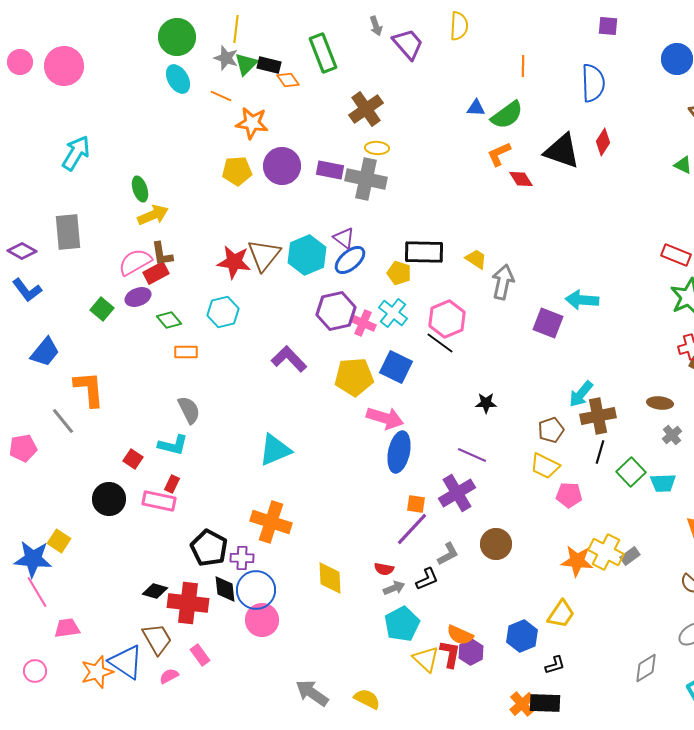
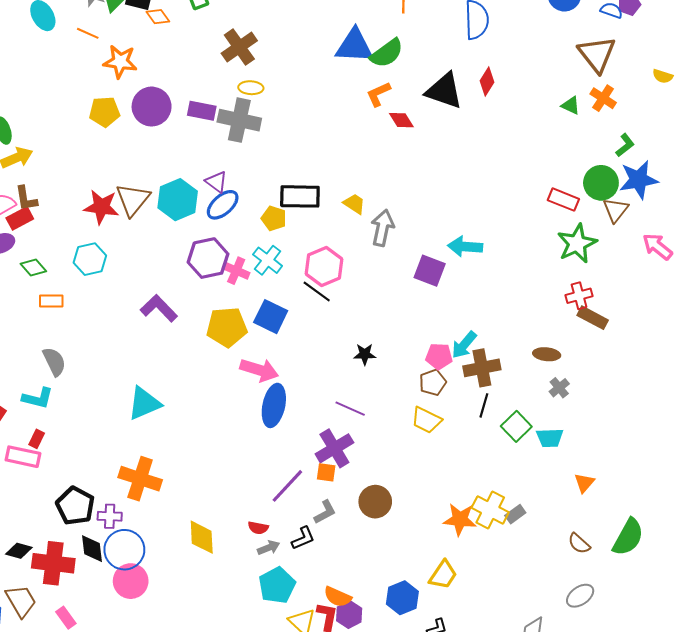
blue triangle: (476, 108) -> (354, 46), size x2.0
pink pentagon: (569, 495) -> (439, 356), moved
orange square: (416, 504) -> (326, 472), moved

